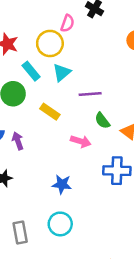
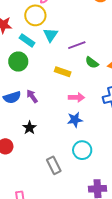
yellow rectangle: (50, 112) -> (63, 72), moved
pink arrow: (81, 141) -> (76, 97), moved

